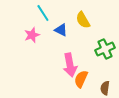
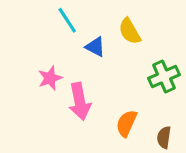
pink star: (32, 35) -> (50, 78), moved
pink arrow: (70, 65) -> (80, 101), moved

